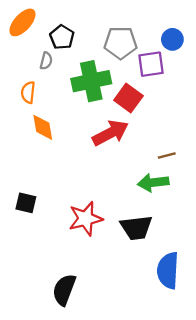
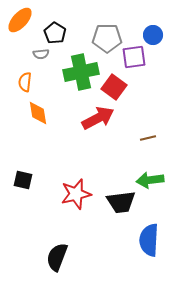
gray semicircle: (46, 61) -> (41, 54), turned 70
green arrow: (153, 183) -> (150, 180), moved

